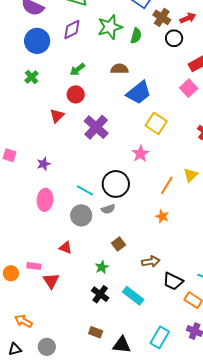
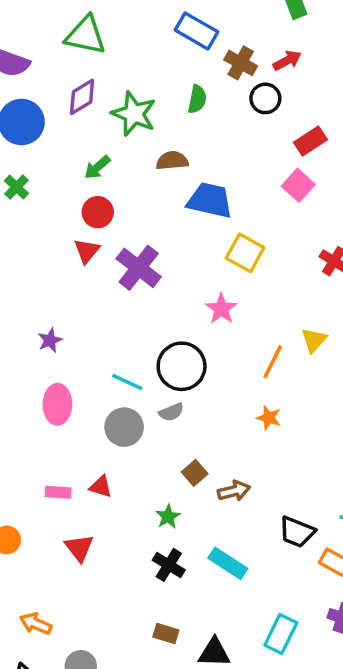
green star: (110, 27) -> (134, 114), moved, turned -30
blue trapezoid: (139, 93) -> (210, 200), turned -124
red triangle: (57, 116) -> (87, 251), moved
brown arrow: (151, 262) -> (234, 491), moved
pink rectangle: (34, 266) -> (58, 492), moved

